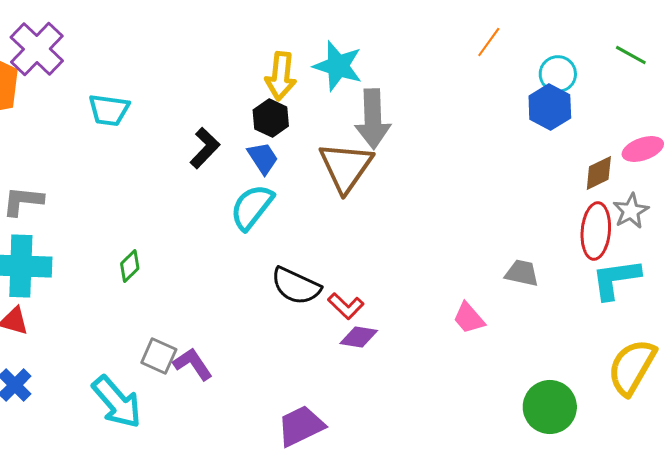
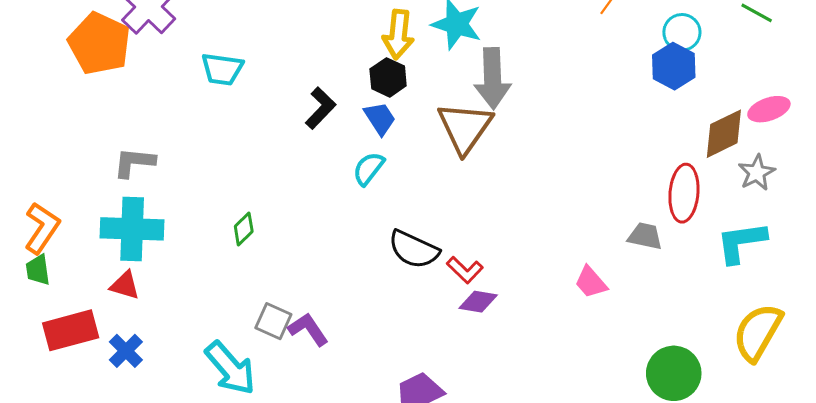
brown diamond: (599, 173) -> (724, 134), size x1.4
cyan semicircle: (252, 207) -> (369, 169), size x0.7
red ellipse: (596, 231) -> (684, 193), moved

